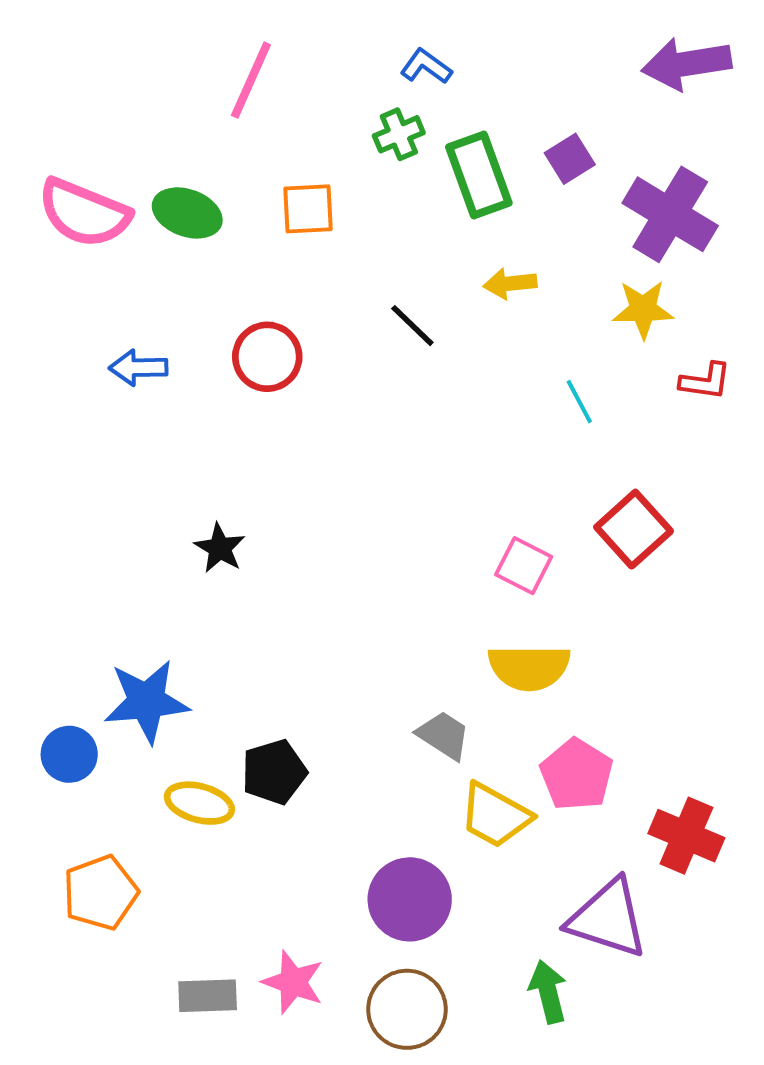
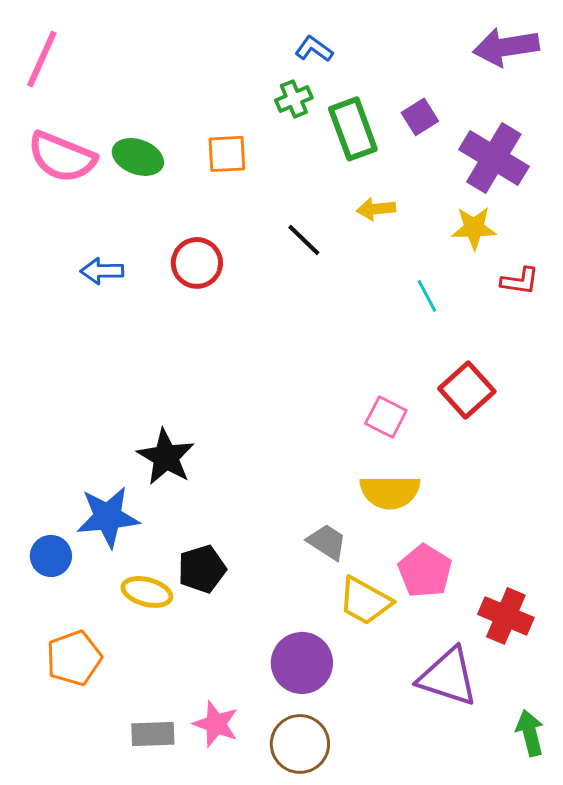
pink line: (251, 80) -> (42, 59), moved
black star: (220, 548) -> (166, 457), moved, size x1.5
green arrow: (548, 992) -> (530, 733), moved

